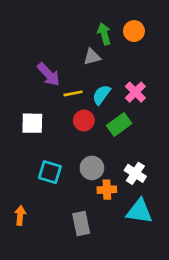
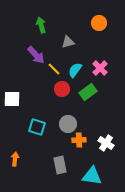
green arrow: (104, 34) -> (41, 25), moved
yellow line: (73, 93) -> (54, 69), turned 56
white square: (32, 123) -> (12, 99), moved
white cross: (135, 173) -> (106, 143), moved
cyan triangle: (139, 211) -> (92, 176), moved

